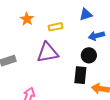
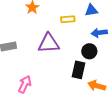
yellow rectangle: (56, 27) -> (68, 19), moved

